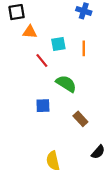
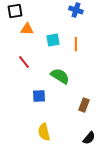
red line: (42, 61) -> (24, 62), moved
brown rectangle: (80, 119) -> (84, 105), moved, turned 64
yellow semicircle: (53, 161) -> (44, 132), moved

